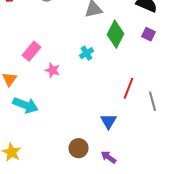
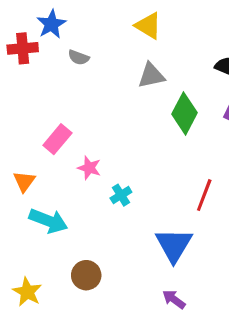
cyan cross: (86, 53) -> (121, 195), moved
blue triangle: (108, 121) -> (174, 245), size x1.5
brown circle: (78, 148) -> (86, 275), moved

